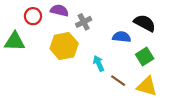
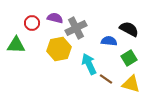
gray cross: (84, 22) -> (76, 28), size x1.5
cyan arrow: (99, 63) -> (89, 64), size x1.5

